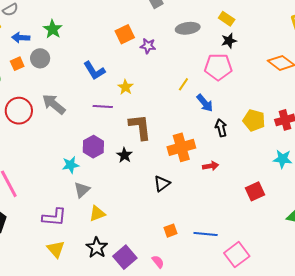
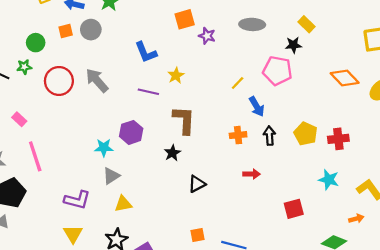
yellow rectangle: (227, 19) -> (306, 24), moved
orange cross: (181, 147) -> (238, 135), moved, size x0.6
black star: (124, 155) -> (172, 153), moved

